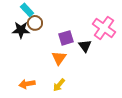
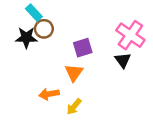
black triangle: (85, 46) -> (123, 60), moved
orange arrow: (27, 84) -> (49, 94), moved

